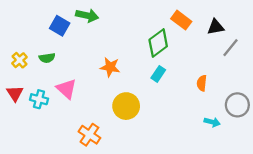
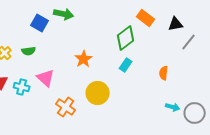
orange star: (110, 67) -> (84, 59), turned 30
gray circle: (237, 105) -> (195, 113), moved
orange cross: (89, 135) -> (66, 107), moved

